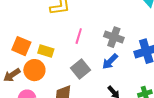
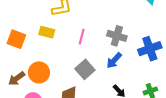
orange square: (21, 46) -> (16, 39), moved
yellow rectangle: (46, 51) -> (47, 32), moved

